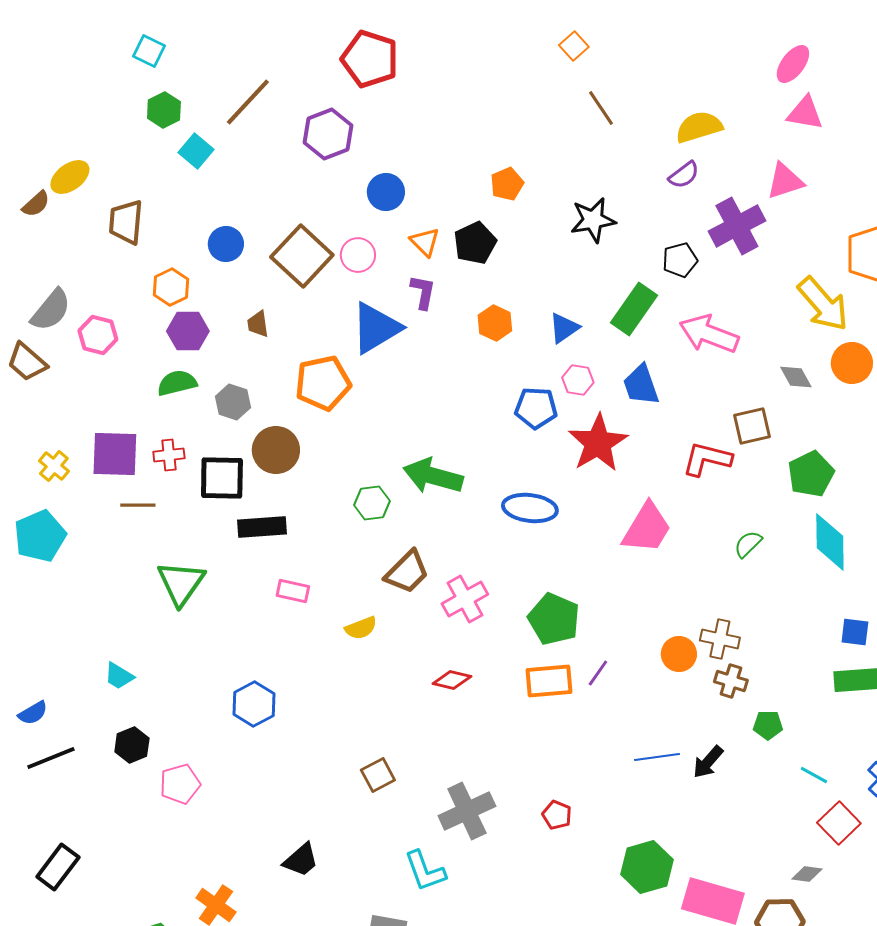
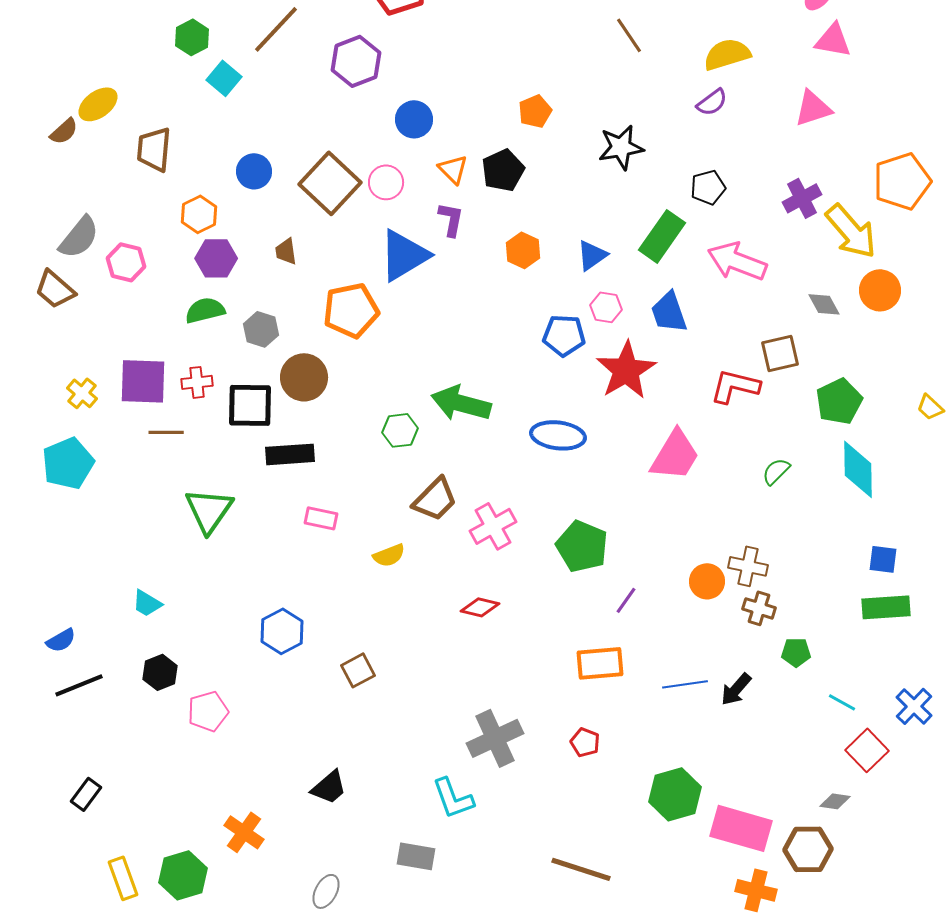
purple cross: (737, 226) -> (802, 198), moved, size x0.7
orange rectangle: (549, 681) -> (600, 663), moved
brown square: (378, 775) -> (358, 670), moved
black rectangle: (58, 867) -> (86, 794), size x0.7

